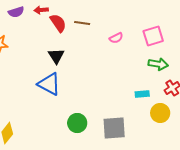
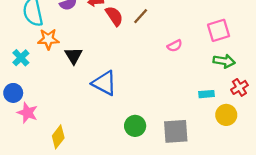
brown line: (82, 23) -> (141, 16), turned -56
pink semicircle: (116, 38) -> (175, 46), moved
black triangle: (56, 56) -> (74, 56), moved

